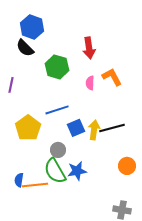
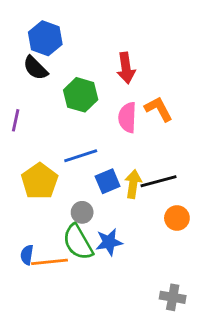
pink semicircle: (90, 83) -> (127, 118), size x1.5
orange circle: (127, 166) -> (177, 218), moved

